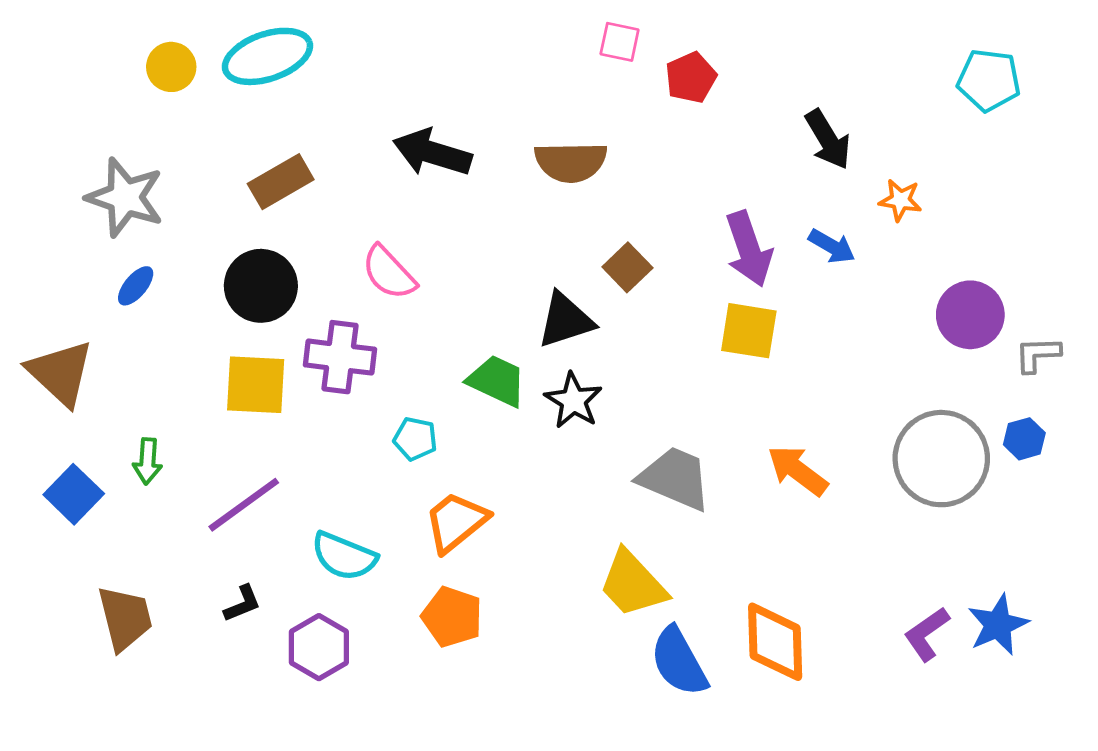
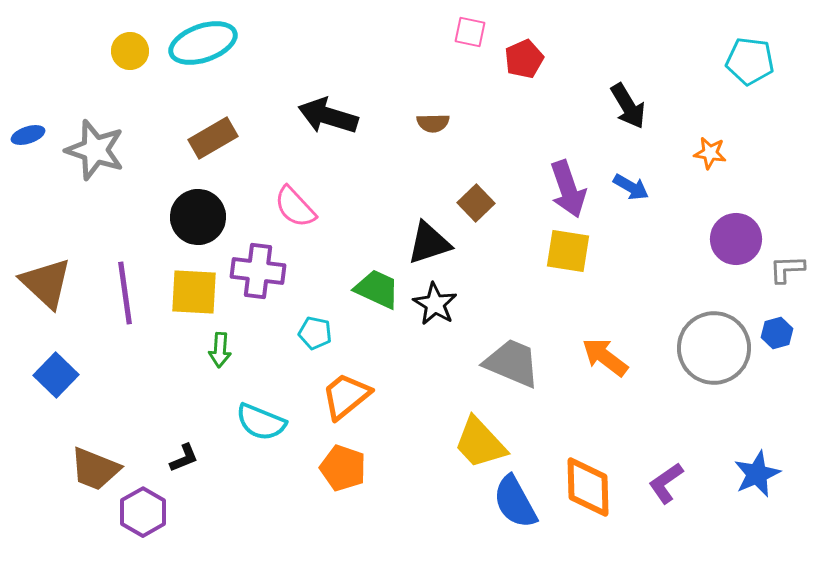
brown semicircle: (571, 162) -> (433, 123), size x0.6
orange star: (900, 200) -> (710, 153), moved
blue ellipse: (136, 286) -> (28, 135), moved, turned 32
green arrow: (147, 461) -> (220, 350), moved
purple line: (244, 505) -> (125, 293), moved, turned -62
brown trapezoid: (125, 618) -> (95, 469), turned 126
purple L-shape: (927, 634) -> (666, 483), moved
purple hexagon: (319, 647) -> (143, 512), moved

